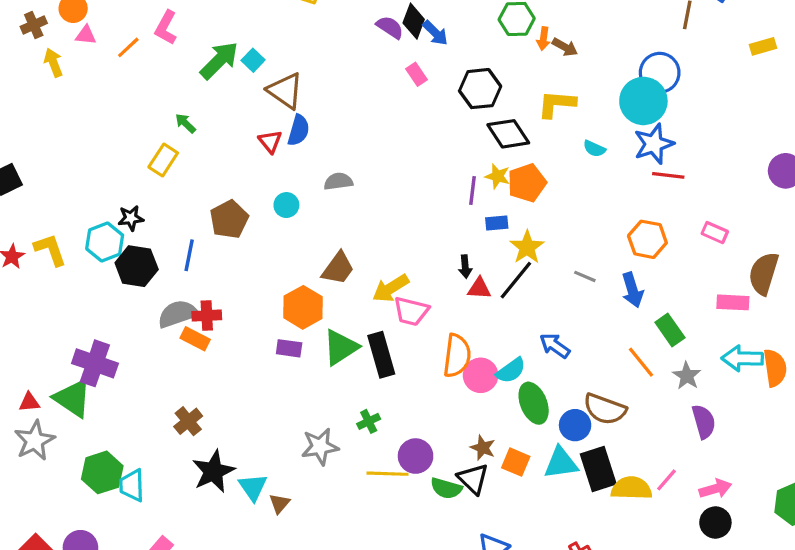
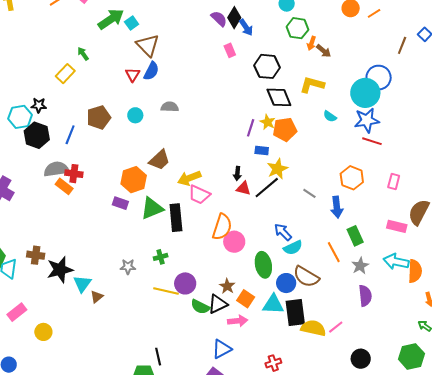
pink rectangle: (715, 233) -> (394, 182), turned 70
cyan semicircle: (511, 370) -> (293, 248), moved
brown cross: (188, 421) -> (36, 255), moved, turned 36
gray star: (320, 447) -> (128, 267), size x0.7
black triangle: (473, 479) -> (218, 304), turned 40
pink arrow: (715, 489) -> (238, 321), moved

